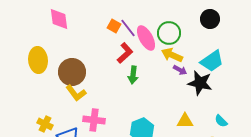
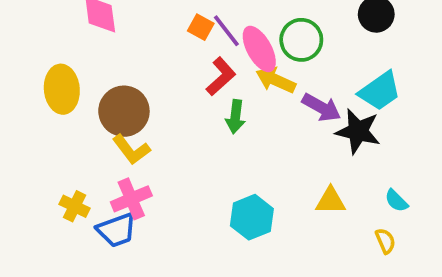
yellow arrow: (172, 55) -> (276, 80), moved
purple arrow: (180, 70) -> (321, 107), size x1.5
pink cross: (94, 120) -> (131, 199), moved, turned -30

